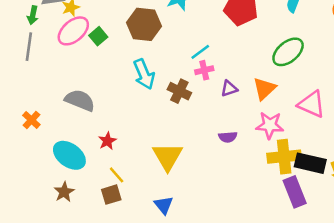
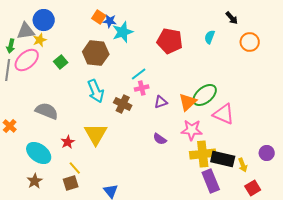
pink ellipse: (73, 31) -> (27, 60), moved
green ellipse: (288, 52) -> (205, 95), moved
purple semicircle: (228, 137) -> (160, 139), turned 40
yellow triangle: (168, 157) -> (96, 134), moved

